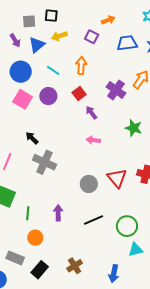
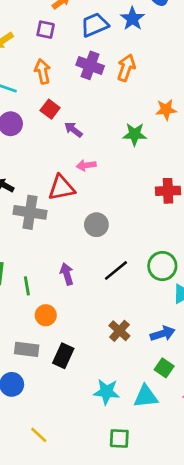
purple cross: (116, 90) -> (90, 65), moved
red triangle: (117, 178) -> (61, 188), moved, turned -45
brown cross: (75, 266) -> (119, 331), moved
blue arrow: (114, 274) -> (163, 334), turned -102

